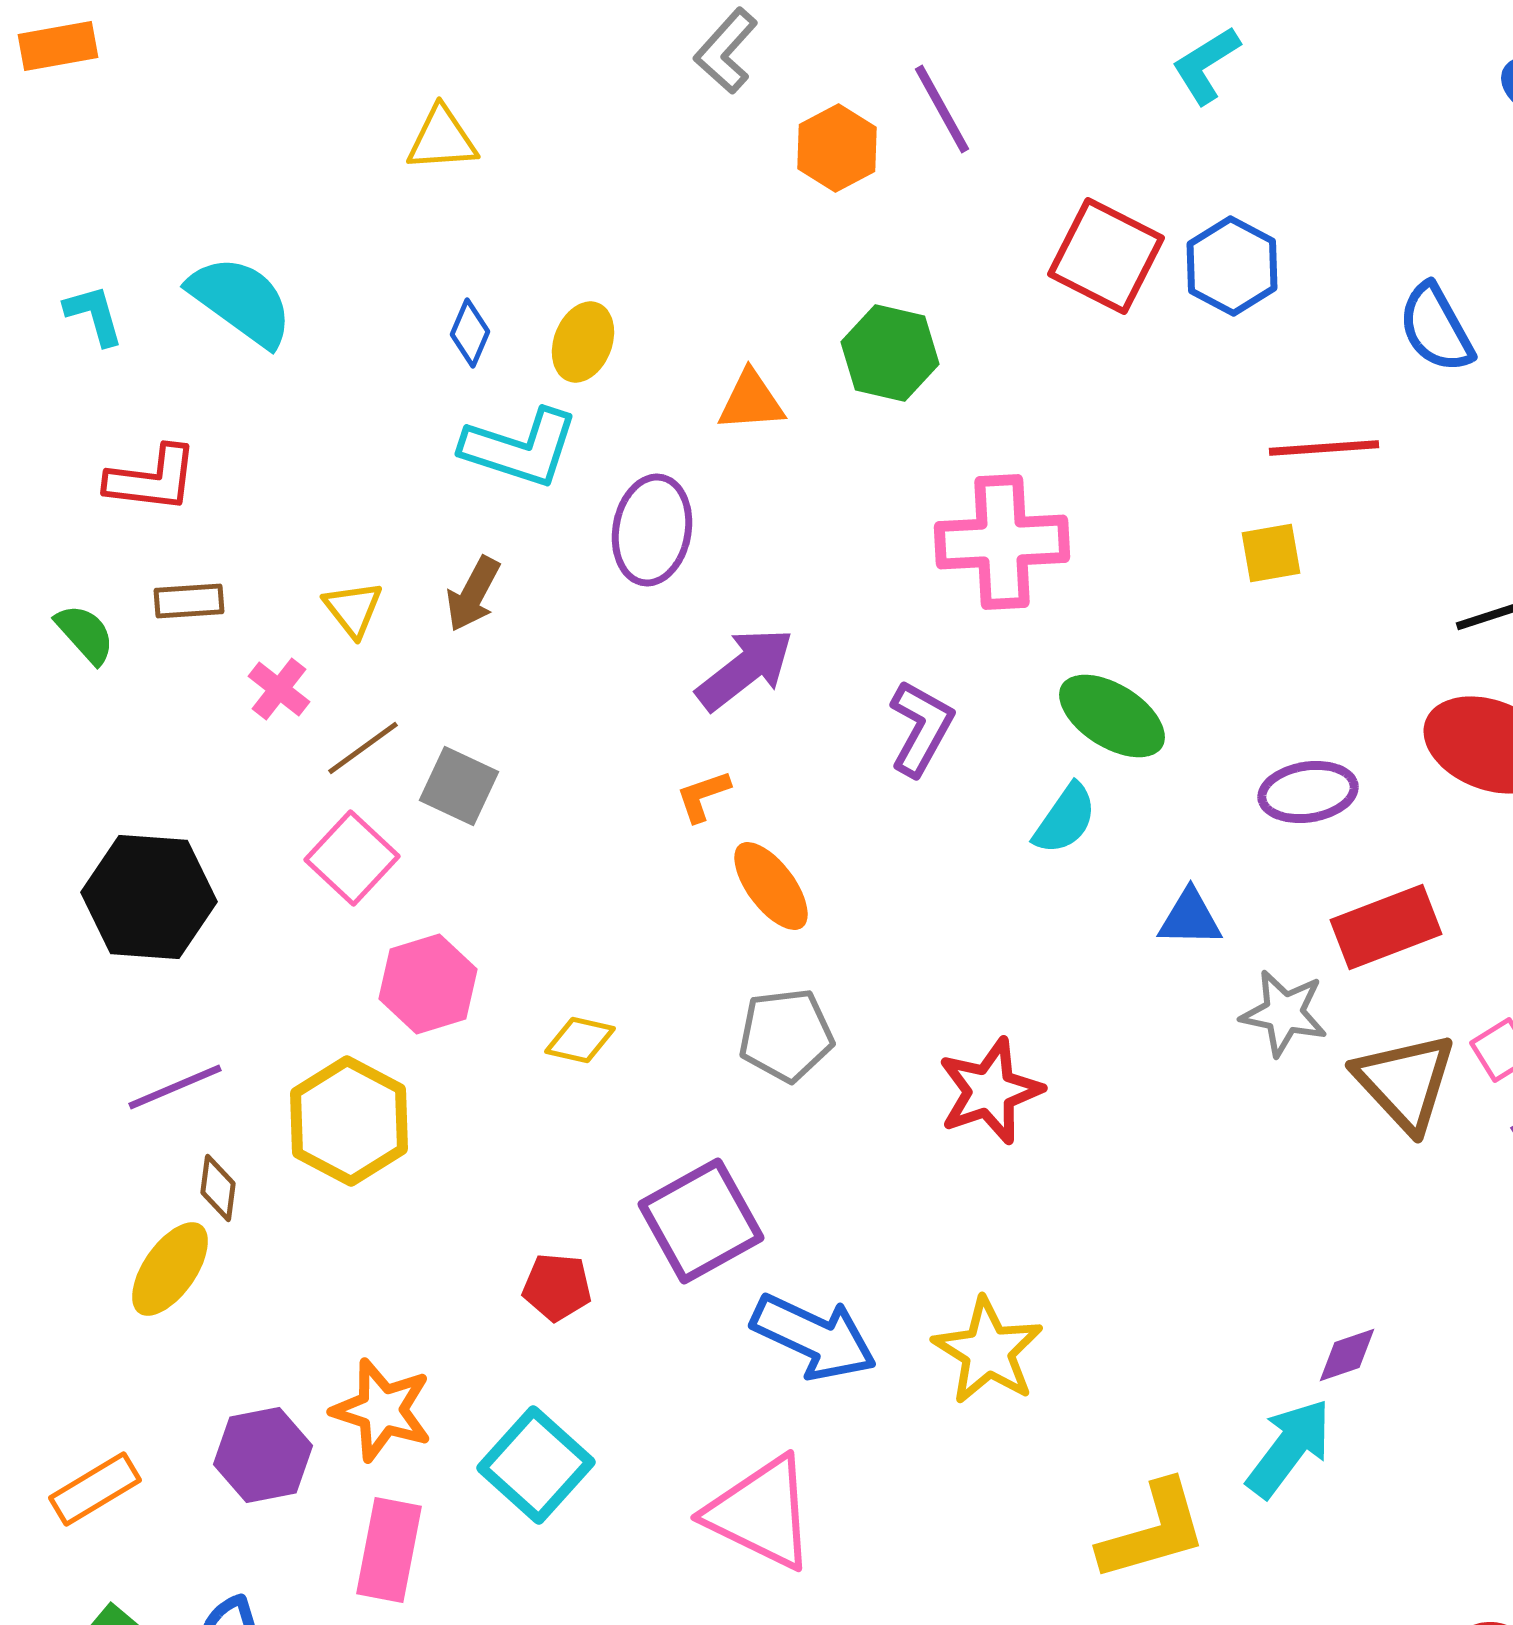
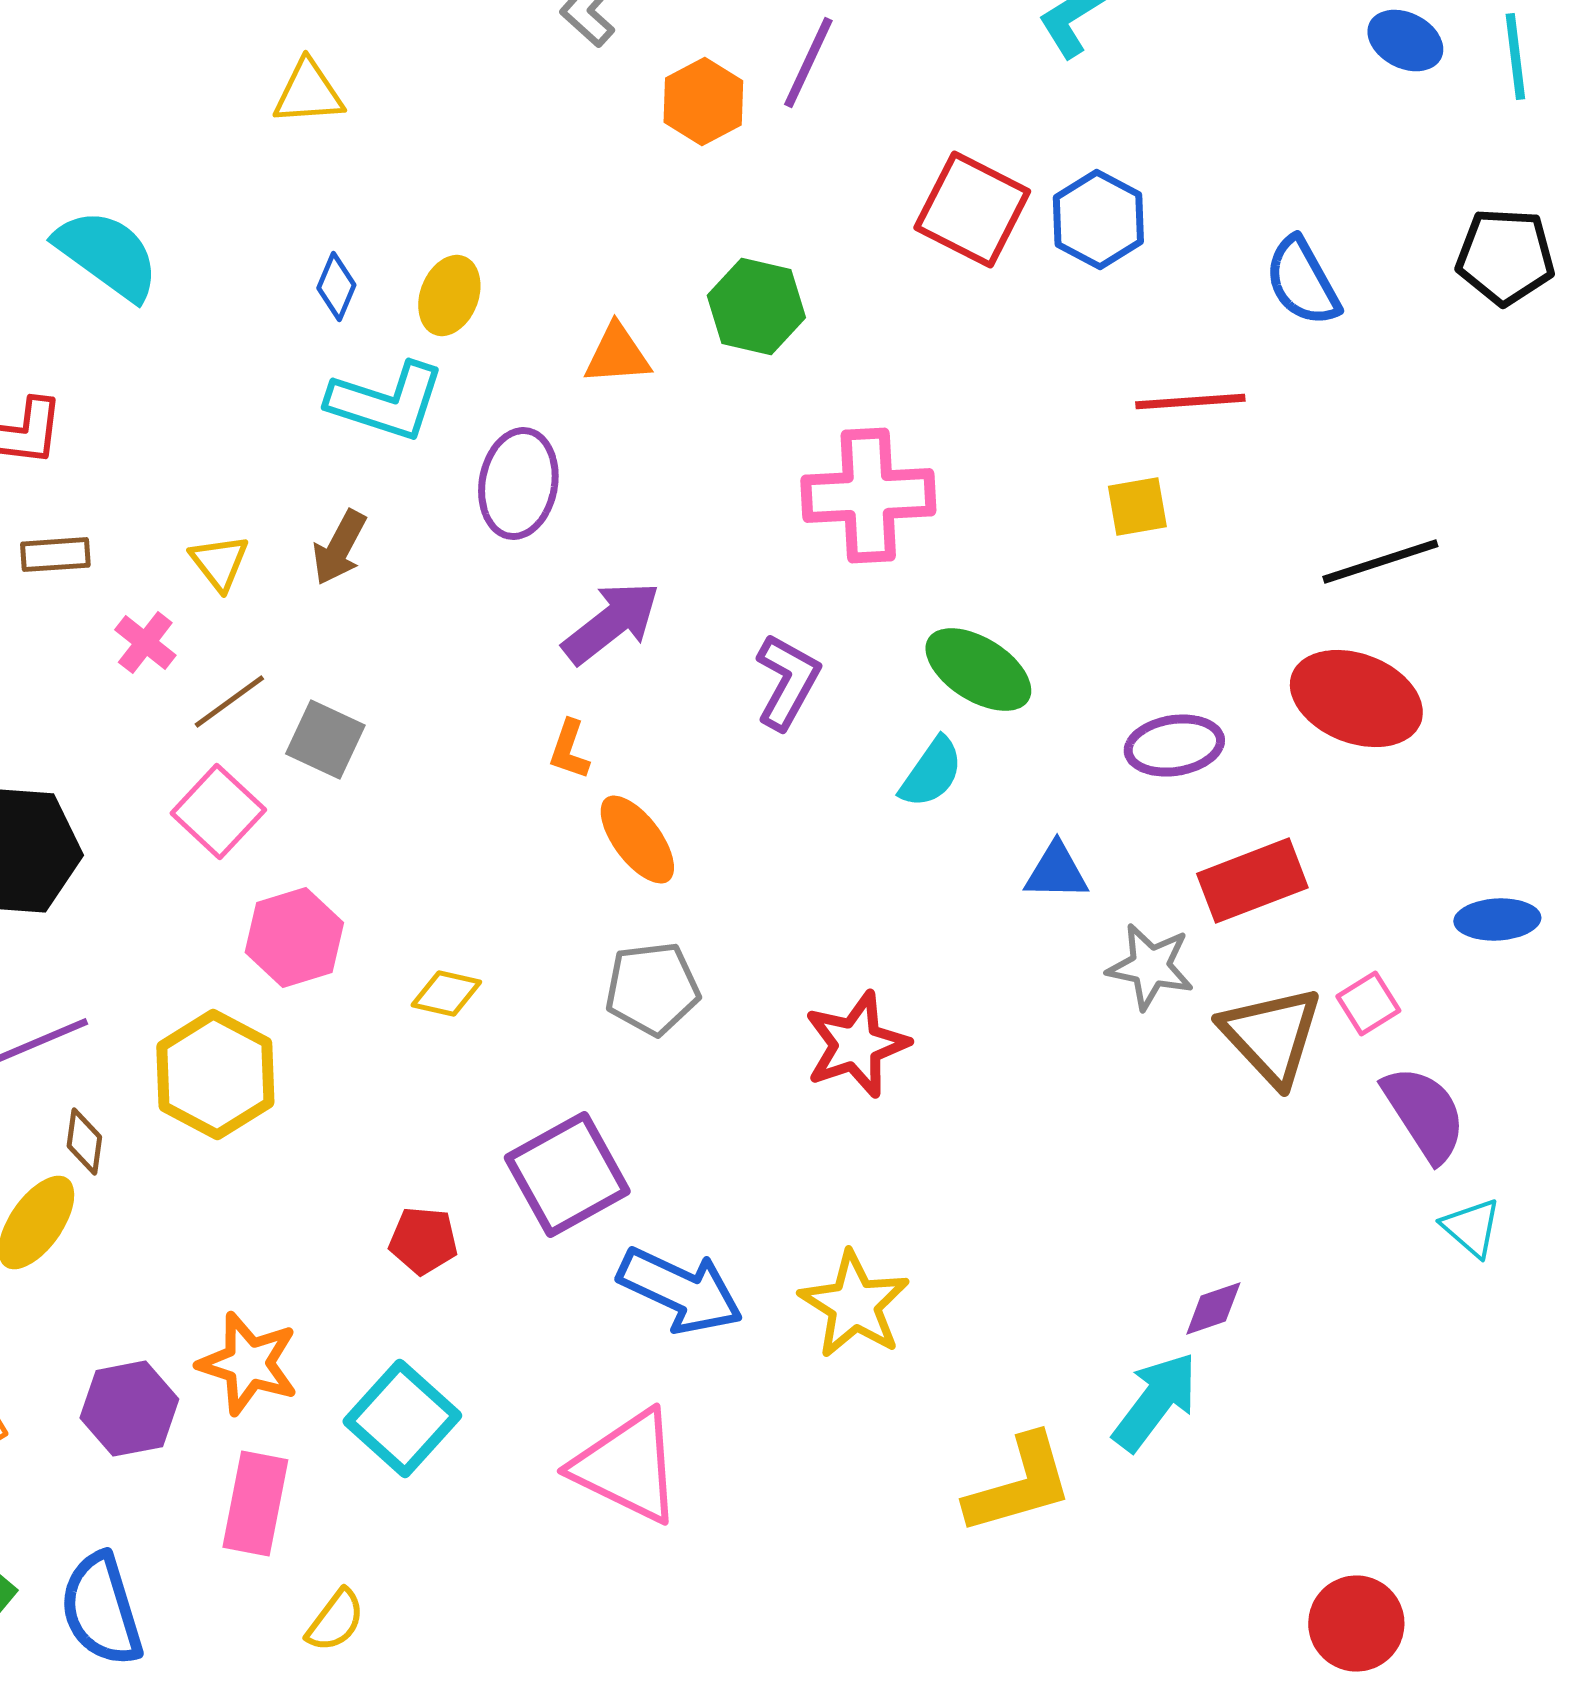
purple line: (942, 109) -> (808, 63), turned 54
orange L-shape: (703, 796) -> (569, 750), turned -52

